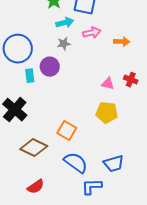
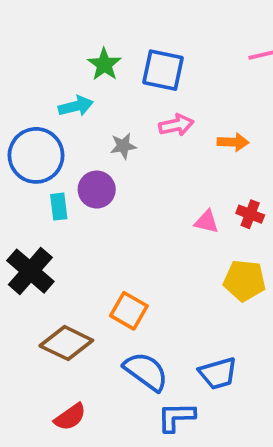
cyan arrow: (65, 23) -> (76, 106), moved
yellow pentagon: (107, 113) -> (244, 280), moved

